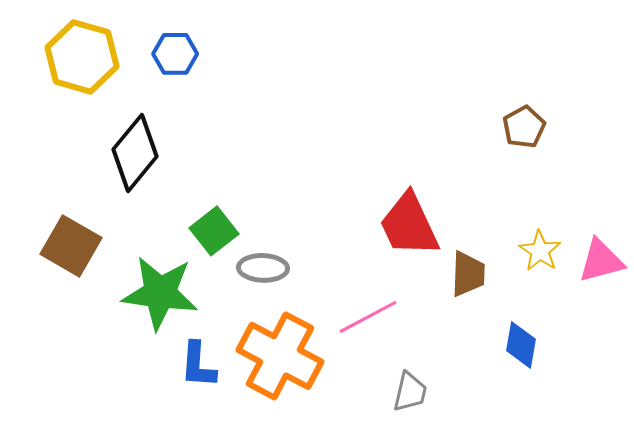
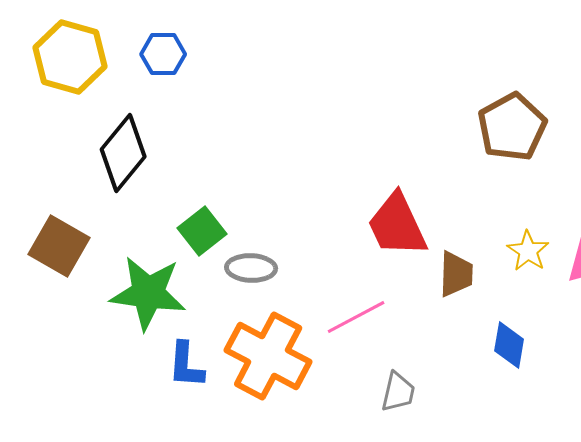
brown pentagon: (524, 127) -> (512, 127), size x1.6

